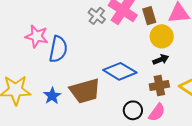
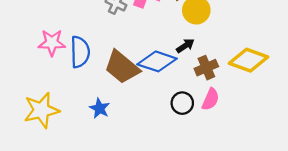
black arrow: (161, 59) -> (185, 46), moved
brown trapezoid: (85, 91) -> (122, 67), moved, turned 68
blue star: (52, 96) -> (100, 108), moved

